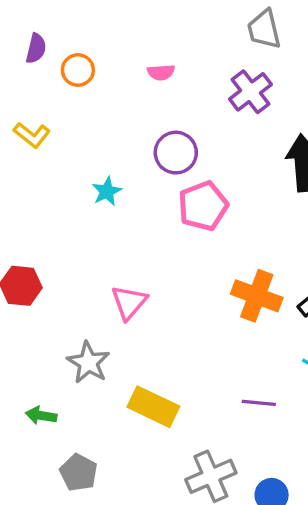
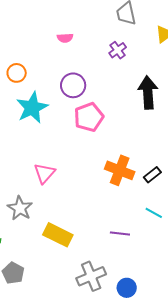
orange circle: (78, 70) -> (17, 73), moved
purple cross: (251, 92) -> (118, 50), size x0.7
cyan star: (107, 191) -> (32, 108), size x1.8

